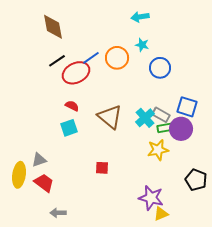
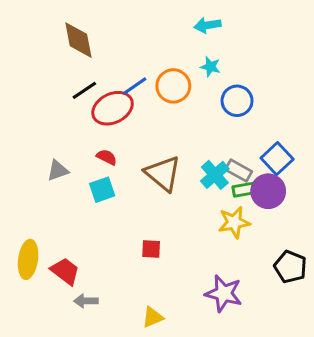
blue square: (187, 107) -> (277, 159), turned 30
gray triangle: (39, 160) -> (58, 170), moved
gray arrow: (58, 213) -> (86, 301), moved
yellow triangle: (161, 214) -> (153, 317), moved

